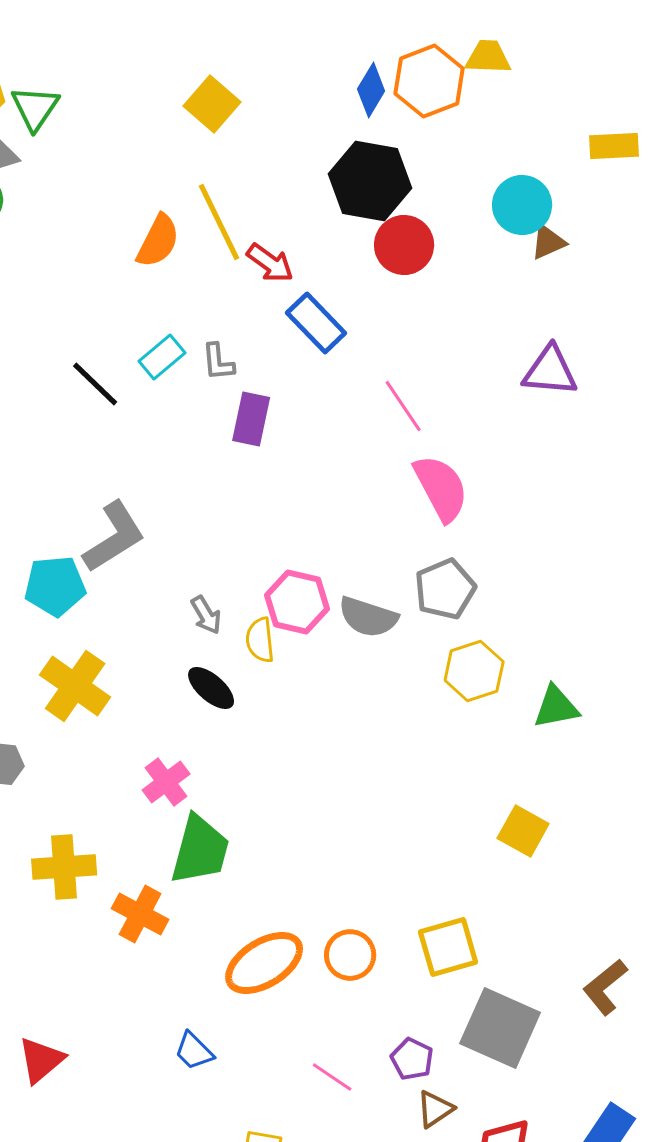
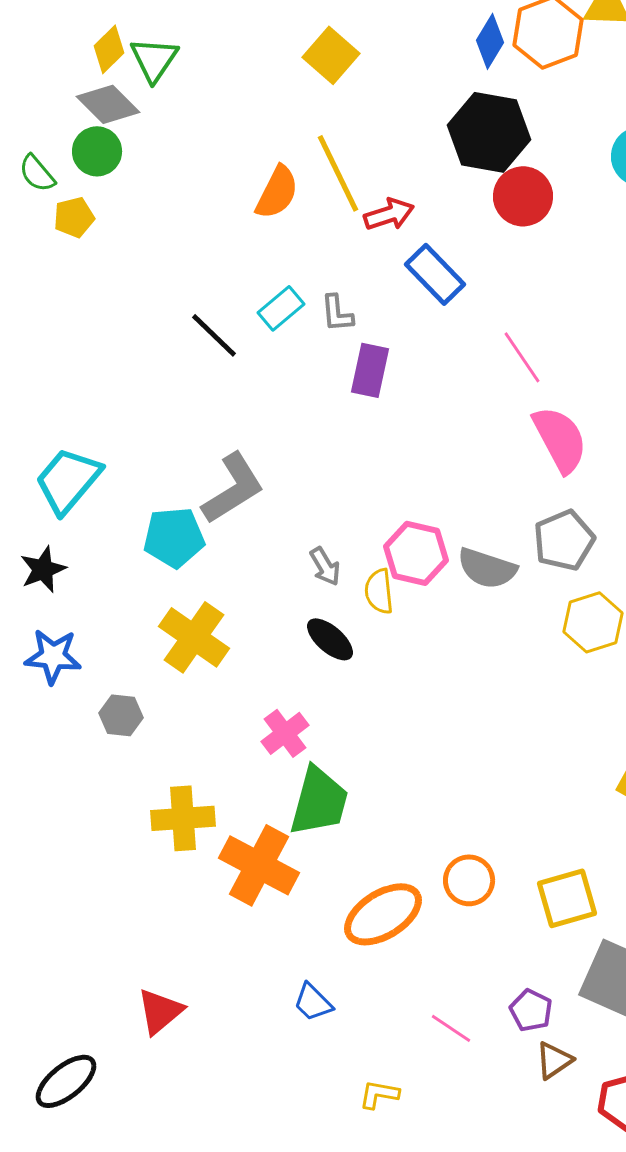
red arrow: (270, 263) -> (389, 214), turned -54
orange cross: (140, 914) -> (259, 865), size x1.4
orange circle: (350, 955) -> (469, 880), moved

